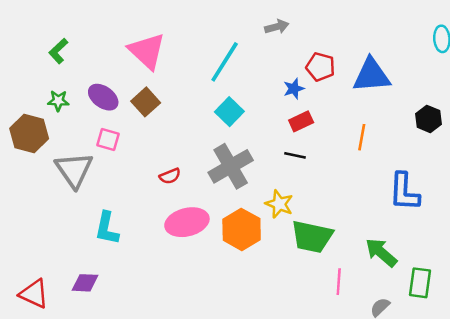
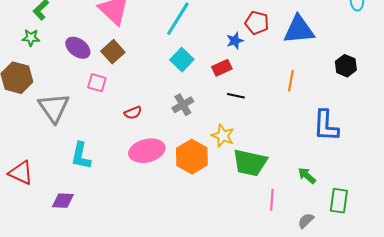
green star: (58, 101) -> (31, 38), moved
red rectangle: (301, 121) -> (222, 68), moved
pink square: (108, 140) -> (97, 83), moved
gray cross: (231, 166) -> (183, 105), size x0.6
green arrow: (381, 252) -> (307, 176), size x0.7
red triangle: (34, 294) -> (21, 173), moved

